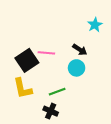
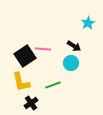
black cross: (51, 111) -> (31, 103), moved, turned 32

